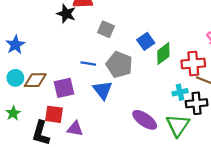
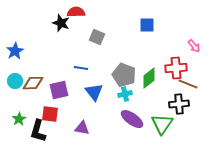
blue square: (146, 41) -> (147, 25), moved, turned 35
green diamond: (163, 54) -> (149, 78), moved
gray pentagon: (119, 65) -> (124, 75), moved
cyan cross: (180, 92) -> (125, 94), moved
green star: (13, 113) -> (19, 119), moved
purple triangle: (75, 129) -> (82, 128), moved

